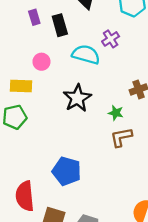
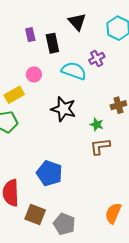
yellow rectangle: (21, 86) -> (14, 95), turned -36
black star: (77, 98) -> (63, 109), turned -30

